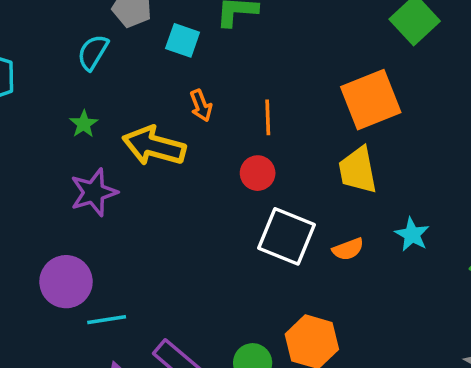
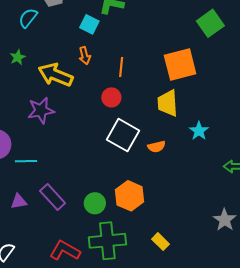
cyan square: (183, 40) -> (89, 24), moved
purple star: (94, 192) -> (41, 110), moved
cyan star: (412, 234) -> (199, 131), moved
cyan line: (107, 320) -> (26, 161), moved

